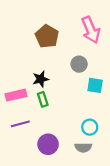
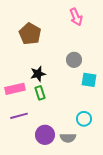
pink arrow: (91, 30) -> (76, 17), moved, size x0.7
brown pentagon: (47, 36) -> (30, 34), moved
gray semicircle: (83, 147) -> (68, 138), moved

